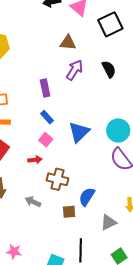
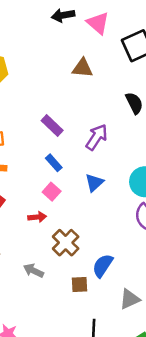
purple arrow: (75, 70) -> (97, 137), moved
purple rectangle: (45, 88) -> (52, 126), turned -36
blue triangle: (79, 132) -> (94, 183), size x0.7
brown cross: (58, 179) -> (66, 243), turned 30

